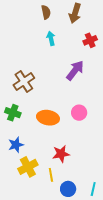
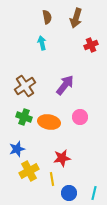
cyan arrow: (51, 38) -> (42, 43), moved
purple arrow: (75, 70) -> (65, 85), moved
green cross: (13, 113) -> (24, 117), moved

